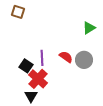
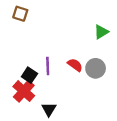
red cross: (38, 79) -> (24, 91), moved
black triangle: (31, 96) -> (49, 109), moved

